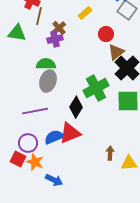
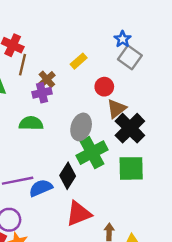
gray ellipse: (48, 81) -> (81, 127), moved
red triangle: (70, 133) -> (79, 214), moved
blue semicircle: (54, 137) -> (41, 188), moved

